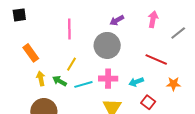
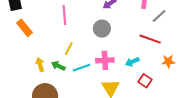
gray line: (178, 33) -> (159, 16), moved
gray circle: (107, 45) -> (102, 29), size x0.7
orange rectangle: (31, 53) -> (25, 28), moved

